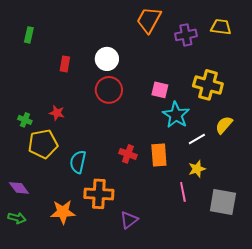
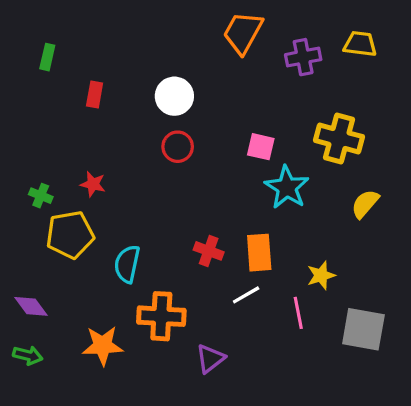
red rectangle: (65, 64) -> (95, 95), moved
red circle: (109, 90) -> (178, 147), size x0.7
white line: (197, 139) -> (246, 295), moved

